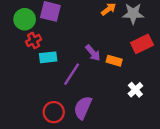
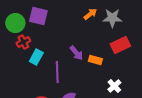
cyan rectangle: (48, 57) -> (36, 57), turned -56
purple line: (72, 74) -> (57, 72), turned -35

